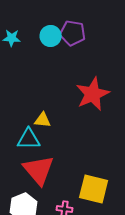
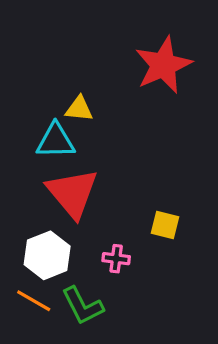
yellow square: (94, 189) -> (165, 225), size x0.6

